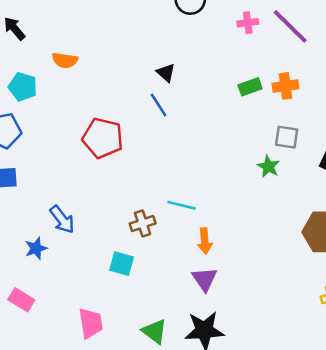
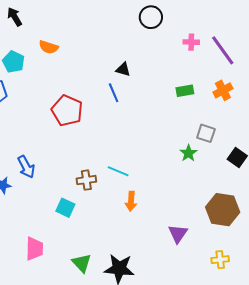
black triangle: (166, 73) -> (123, 69), turned -35
orange cross: (285, 86) -> (223, 90), moved, turned -30
purple triangle: (205, 279) -> (178, 234), moved

